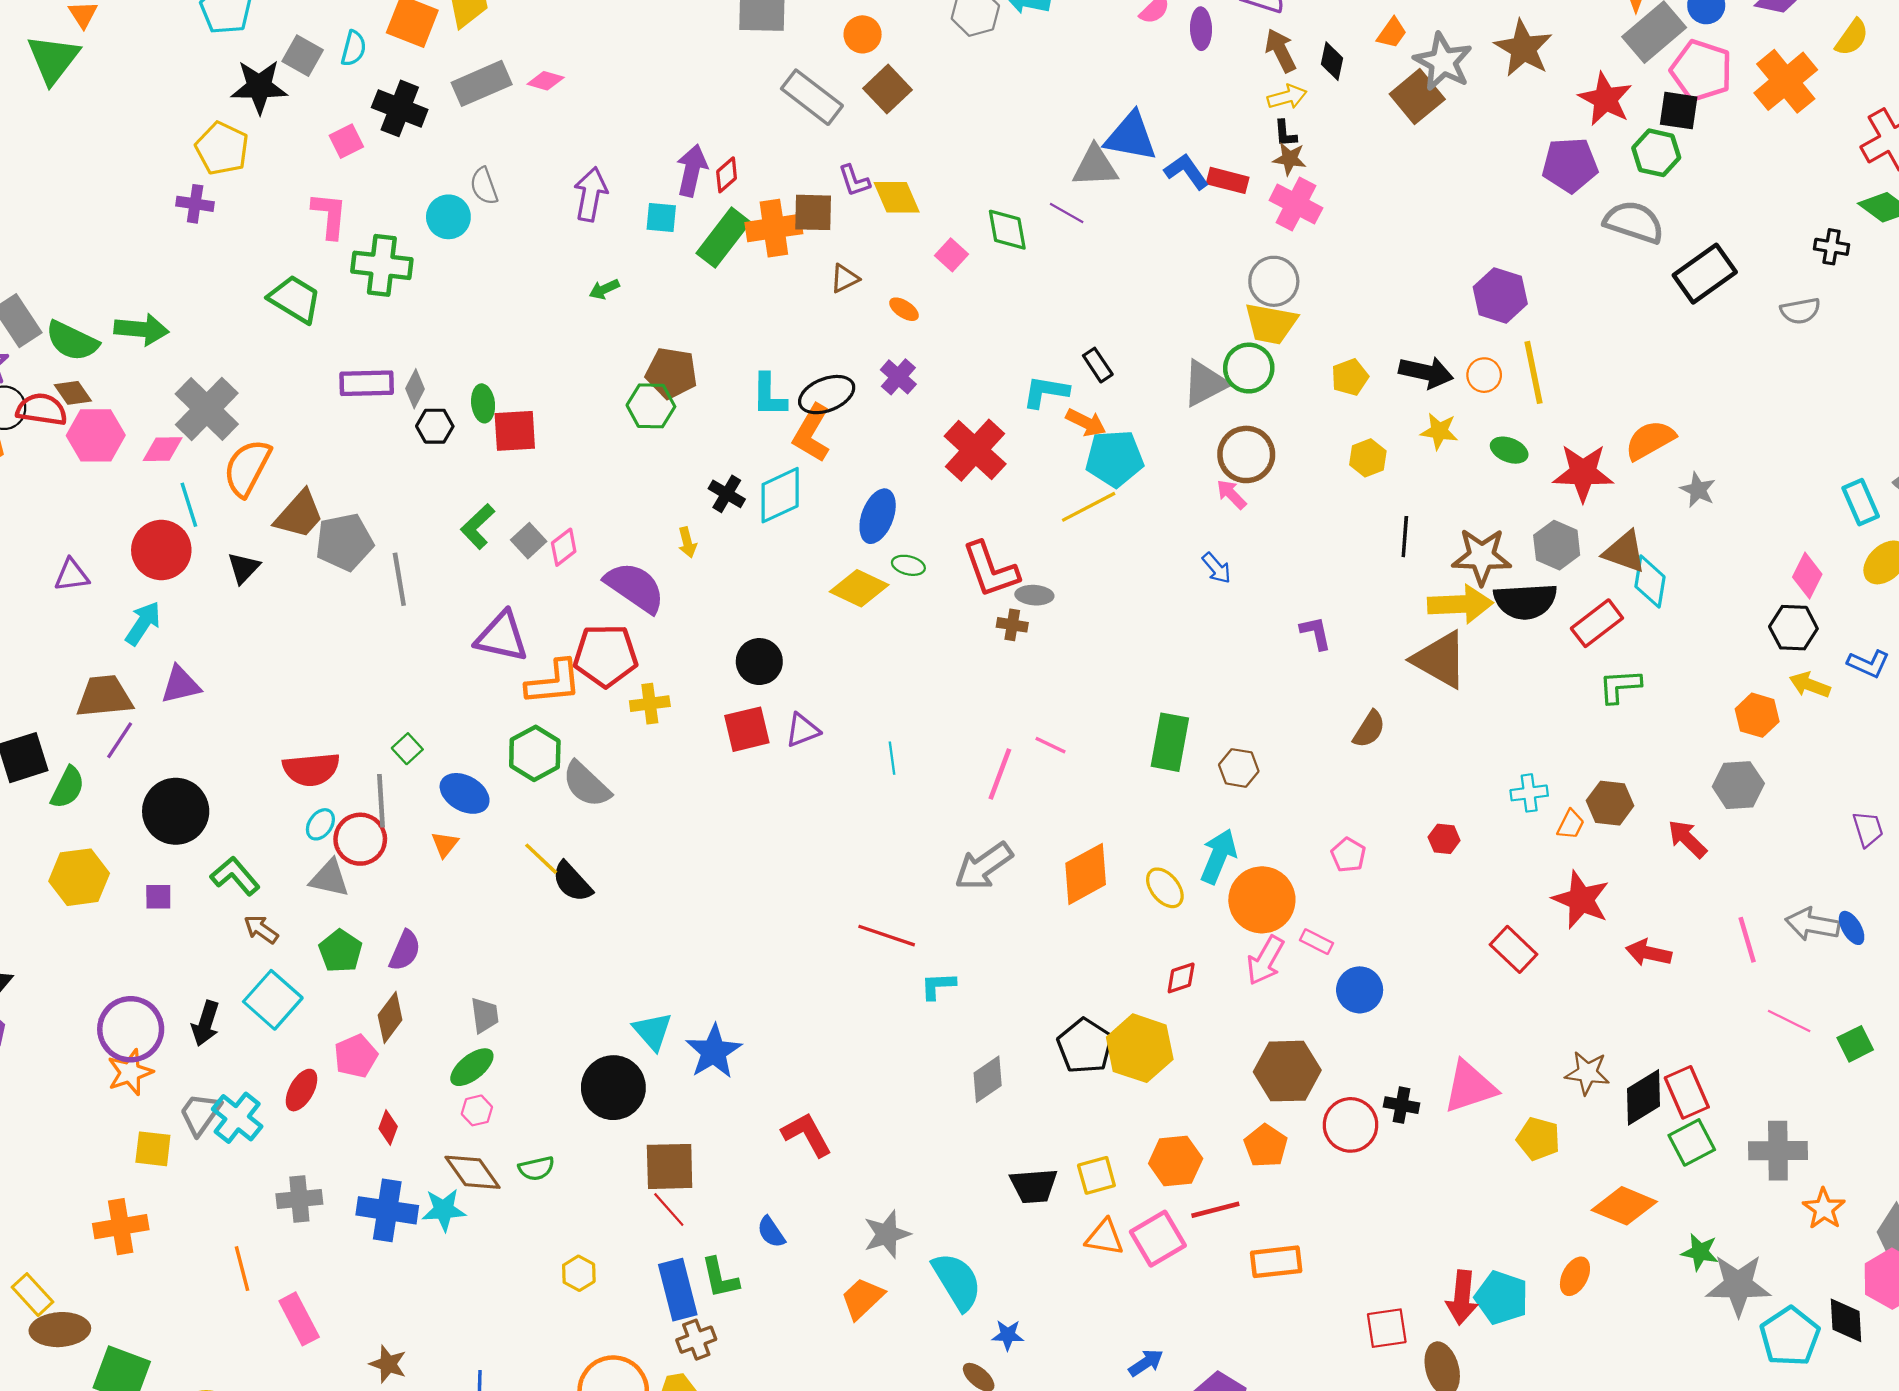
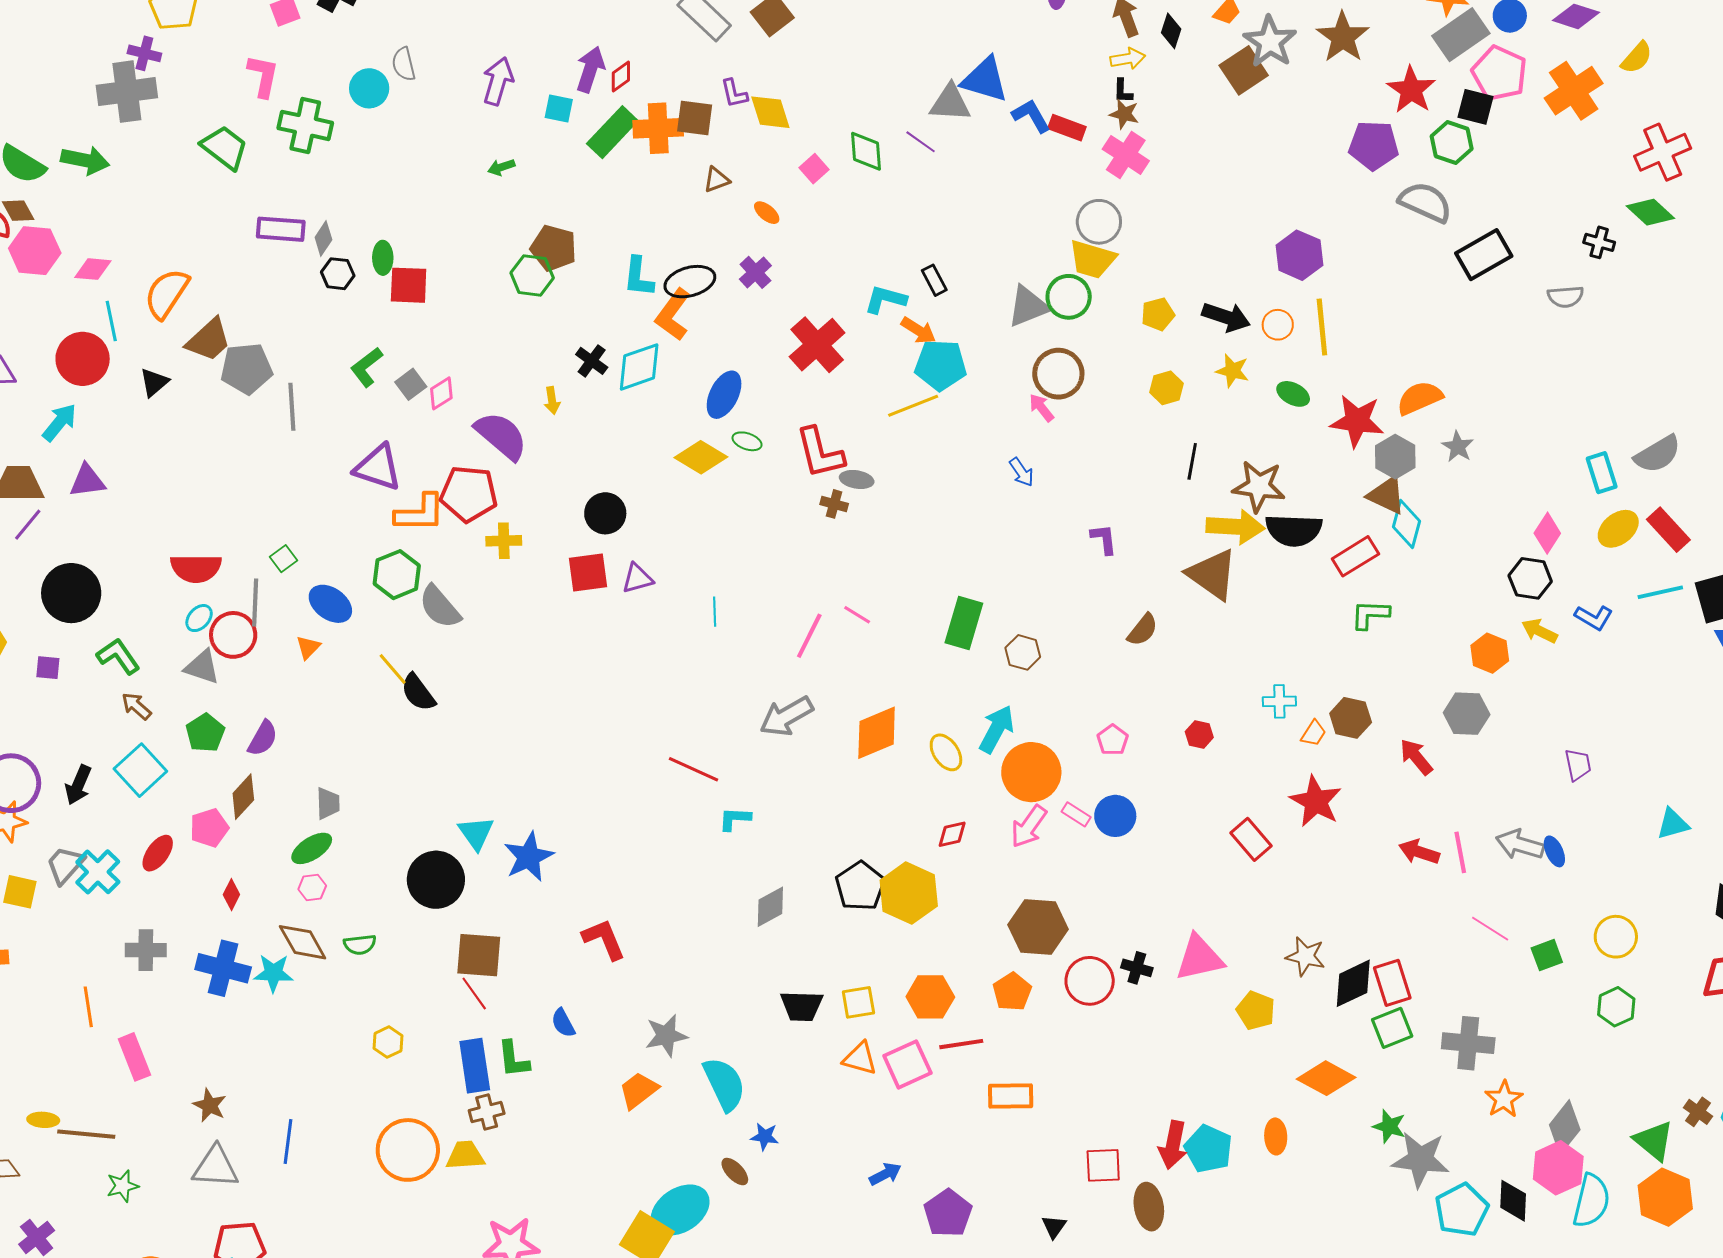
gray cross: (207, 409) -> (127, 92), moved, turned 32
gray hexagon: (1557, 545) -> (1395, 457), moved
red arrow: (1649, 953) -> (1419, 852), moved
blue circle: (1360, 990) -> (1115, 816), moved
orange ellipse: (1575, 1276) -> (1276, 1136), turned -36

